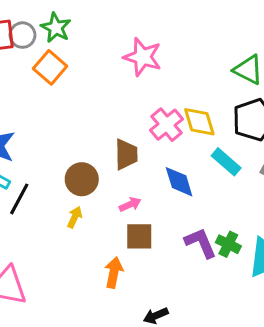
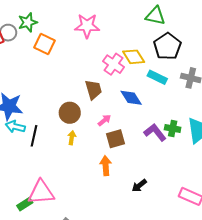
green star: (56, 28) -> (28, 22), turned -30
orange square: (50, 67) -> (44, 44), moved

